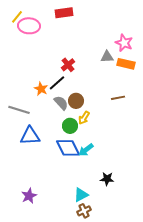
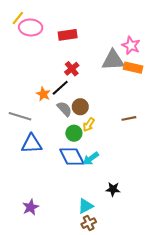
red rectangle: (64, 13) -> (68, 35), moved
gray triangle: (107, 57) -> (113, 60), size x1.6
brown line: (118, 98) -> (129, 118), moved

